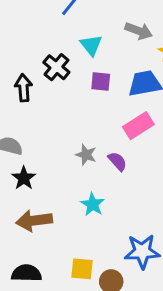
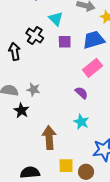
gray star: (86, 155) -> (33, 90), moved
cyan star: (93, 204) -> (81, 122), moved
brown arrow: (34, 221) -> (49, 138), moved, turned 100

